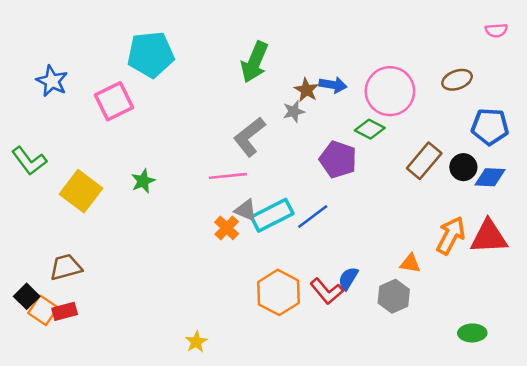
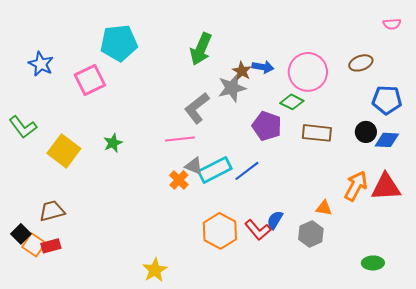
gray star: (294, 111) -> (232, 88), size x1.6
brown rectangle: (424, 161) -> (317, 133), moved, turned 56
yellow star: (196, 342) -> (155, 270), size x1.4

